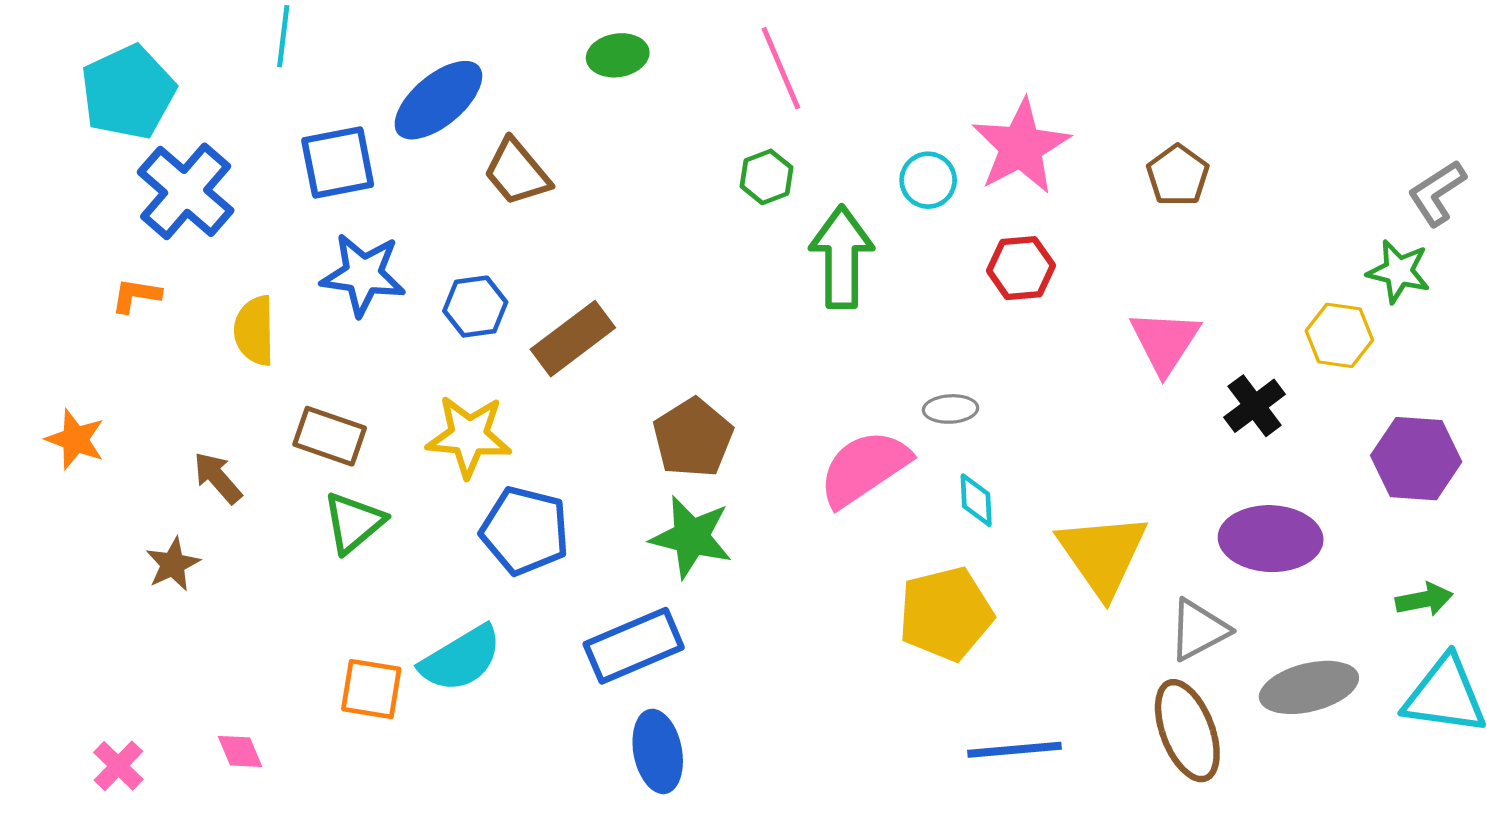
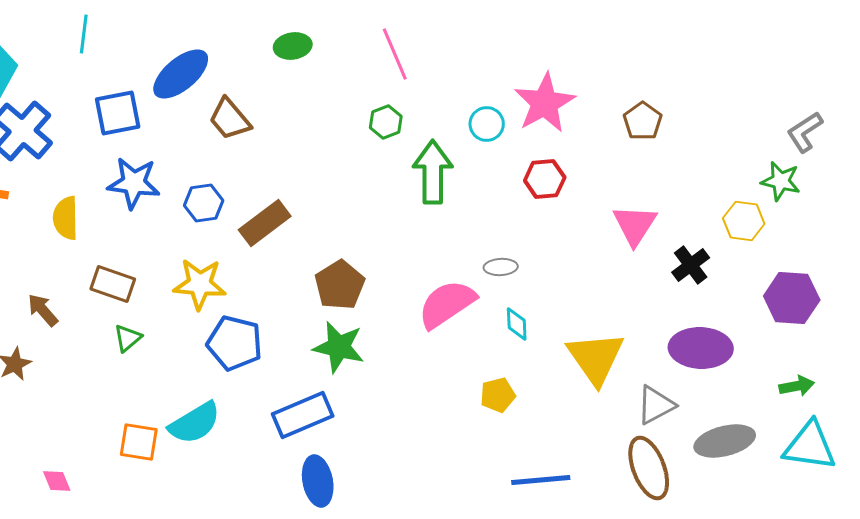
green triangle: (354, 523) -> (128, 338), size x0.7
yellow pentagon: (946, 614) -> (498, 395), size x0.6

